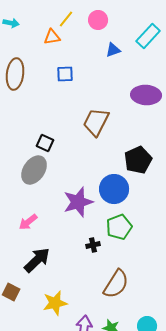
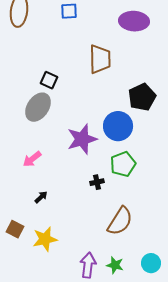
purple ellipse: (146, 95) -> (134, 21), moved
brown trapezoid: (96, 122) -> (100, 59), turned 152
black arrow: (37, 260) -> (41, 197), size x0.5
yellow star: (55, 303) -> (45, 239), moved

